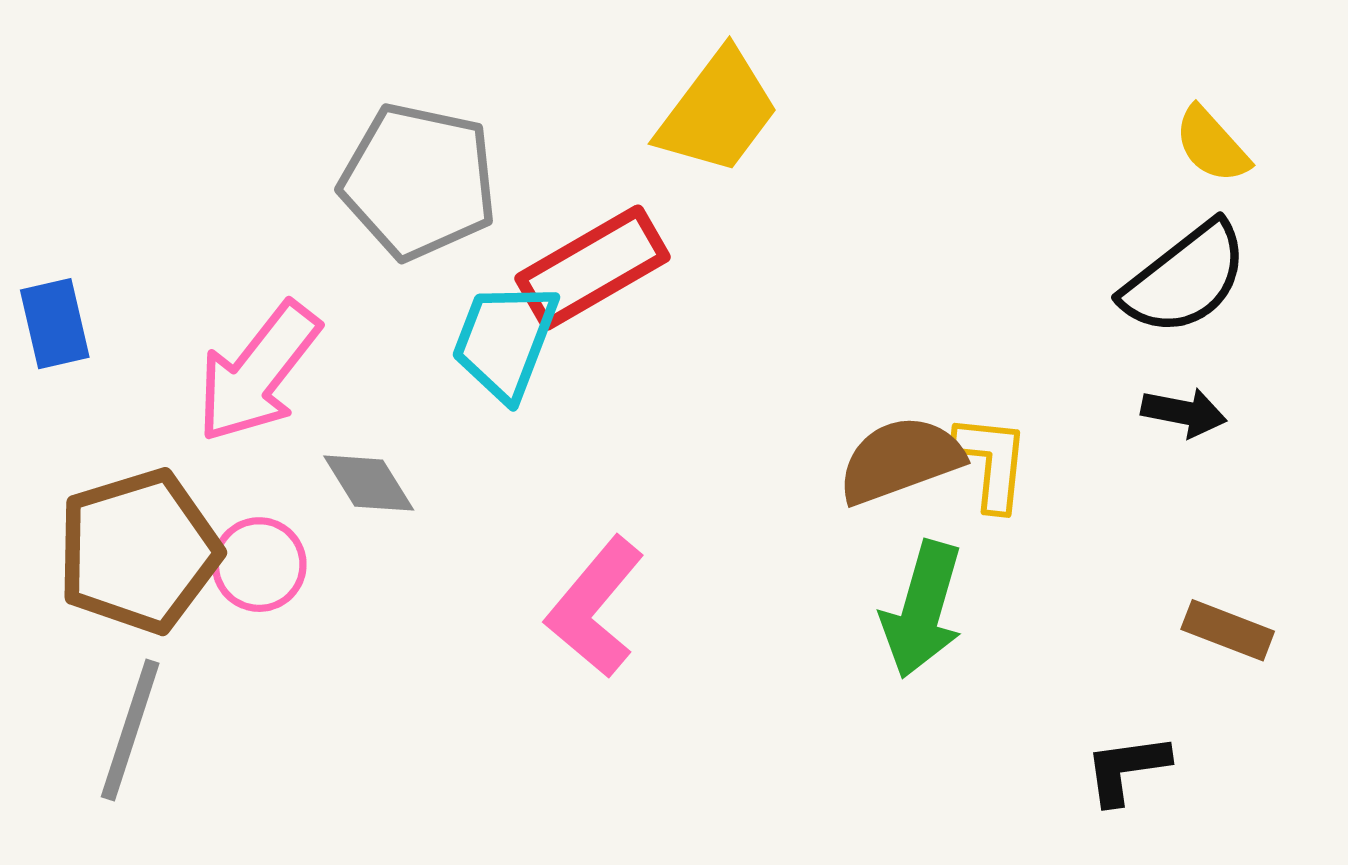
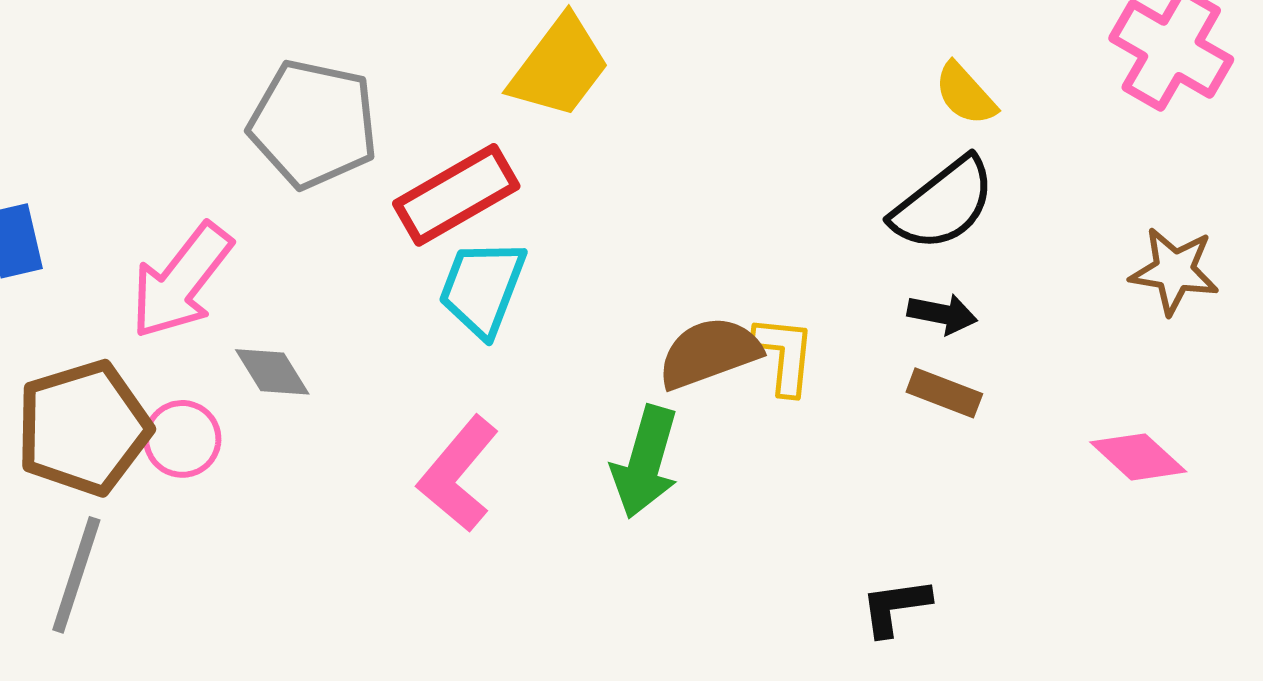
cyan trapezoid: (505, 341) -> (482, 288), moved
green arrow: (922, 610) -> (645, 462), moved
brown rectangle: (1228, 630) -> (944, 393), moved

